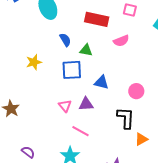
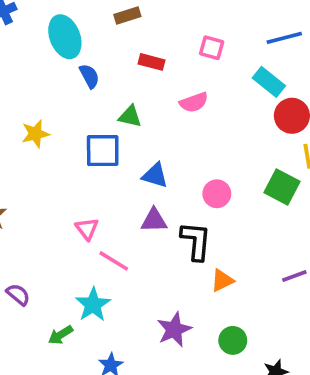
red rectangle: (97, 19) -> (151, 62), size x0.6
blue semicircle: (65, 40) -> (89, 76), moved
purple triangle: (86, 104) -> (154, 220), moved
pink triangle: (65, 106) -> (87, 229), moved

